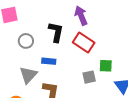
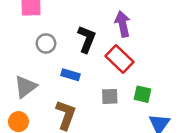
gray triangle: (28, 75) -> (25, 87), moved
gray square: (89, 77) -> (110, 96), moved

